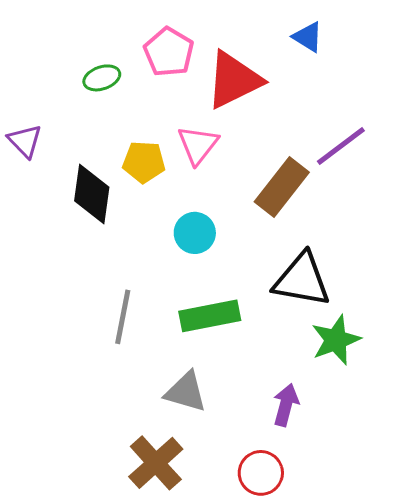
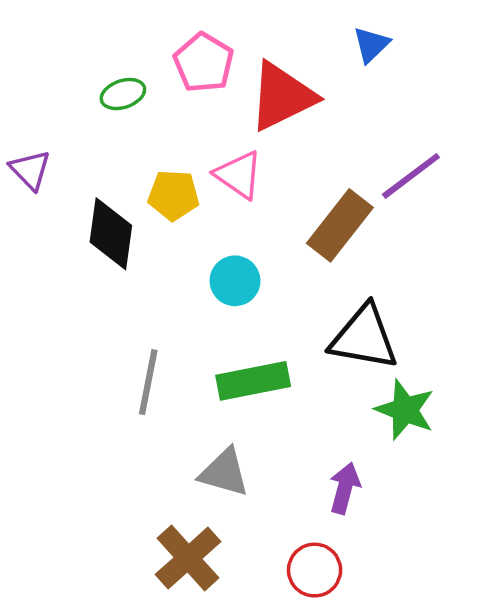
blue triangle: (308, 37) -> (371, 45), turned 44
pink triangle: (198, 145) -> (239, 175), turned -33
green star: (336, 340) -> (405, 410), turned -30

